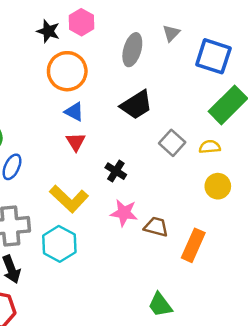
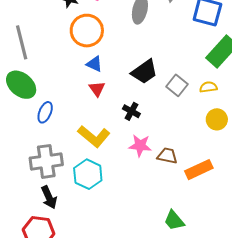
black trapezoid: (136, 105) -> (144, 72), moved
orange rectangle: (193, 245) -> (199, 170), turned 44

